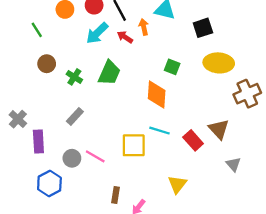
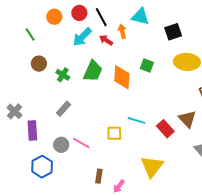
orange diamond: (157, 95) -> (122, 77), moved
yellow square: (134, 145) -> (114, 133), size x0.7
yellow triangle: (177, 184) -> (152, 167), size x1.4

